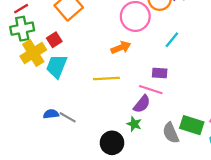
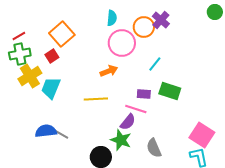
red square: (54, 40) -> (52, 56), moved
blue semicircle: (51, 114) -> (46, 131), size x1.5
green star: (134, 124) -> (121, 140), size x1.5
green rectangle: (192, 125) -> (170, 91), moved

